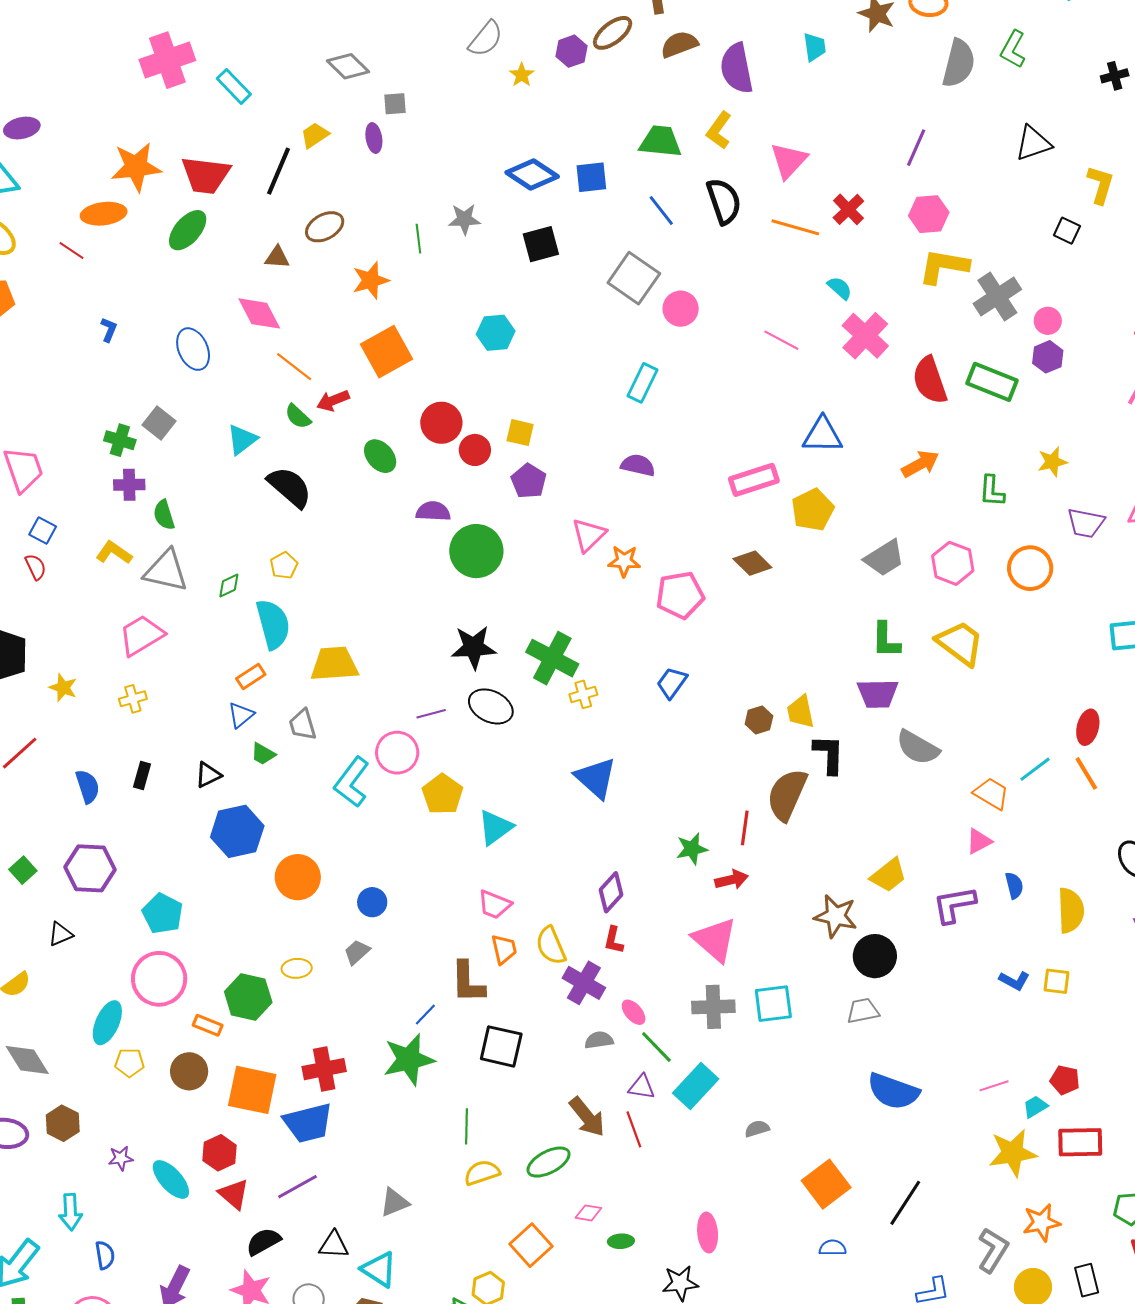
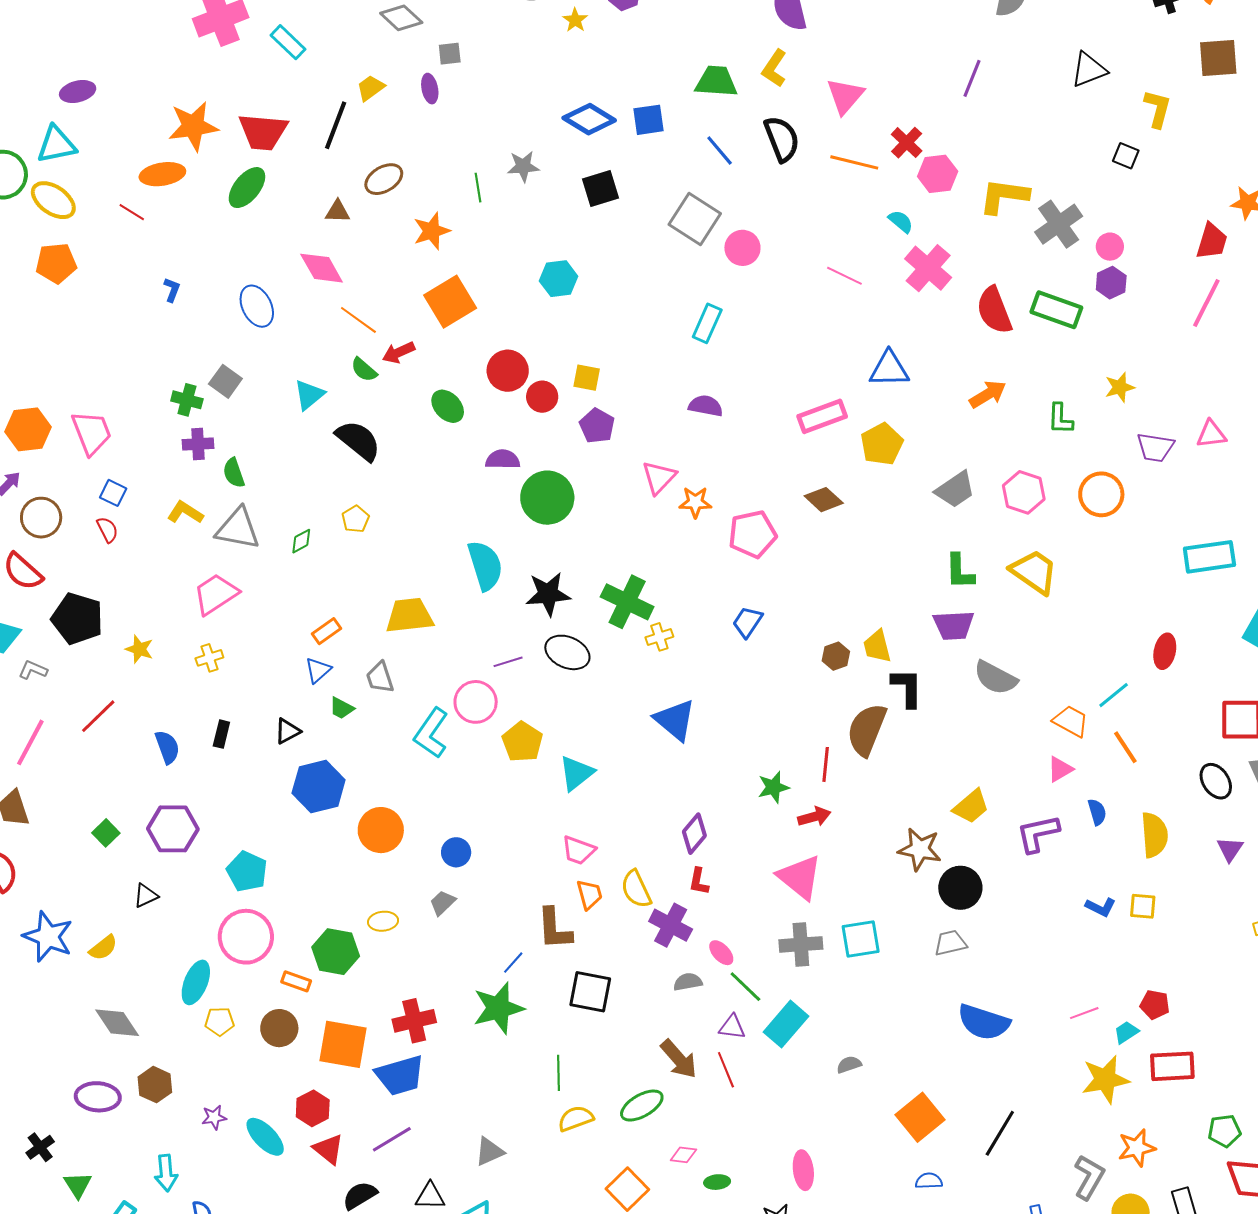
pink hexagon: (929, 214) -> (938, 174), moved
cyan semicircle: (273, 624) -> (485, 565), moved
orange line: (1086, 773) -> (1125, 747), moved

